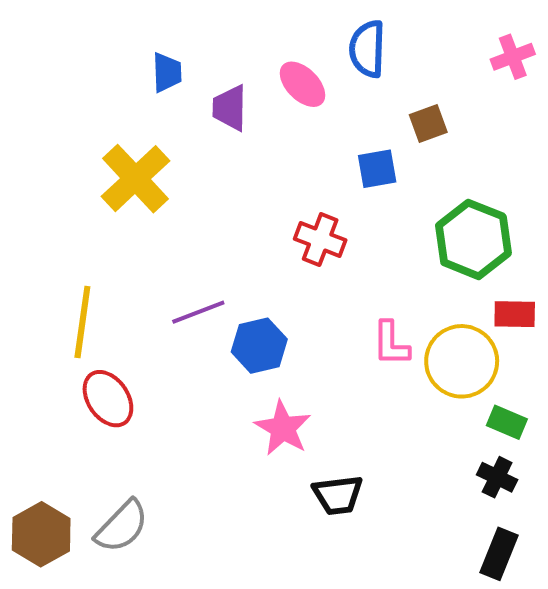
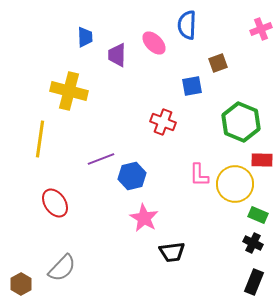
yellow cross: (135, 179) -> (69, 91), turned -33
yellow line: (82, 322) -> (40, 139), moved
brown hexagon: (41, 534) -> (21, 284), moved, size x0.7

